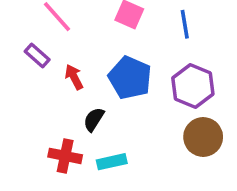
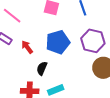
blue pentagon: (130, 78) -> (58, 42), turned -30

